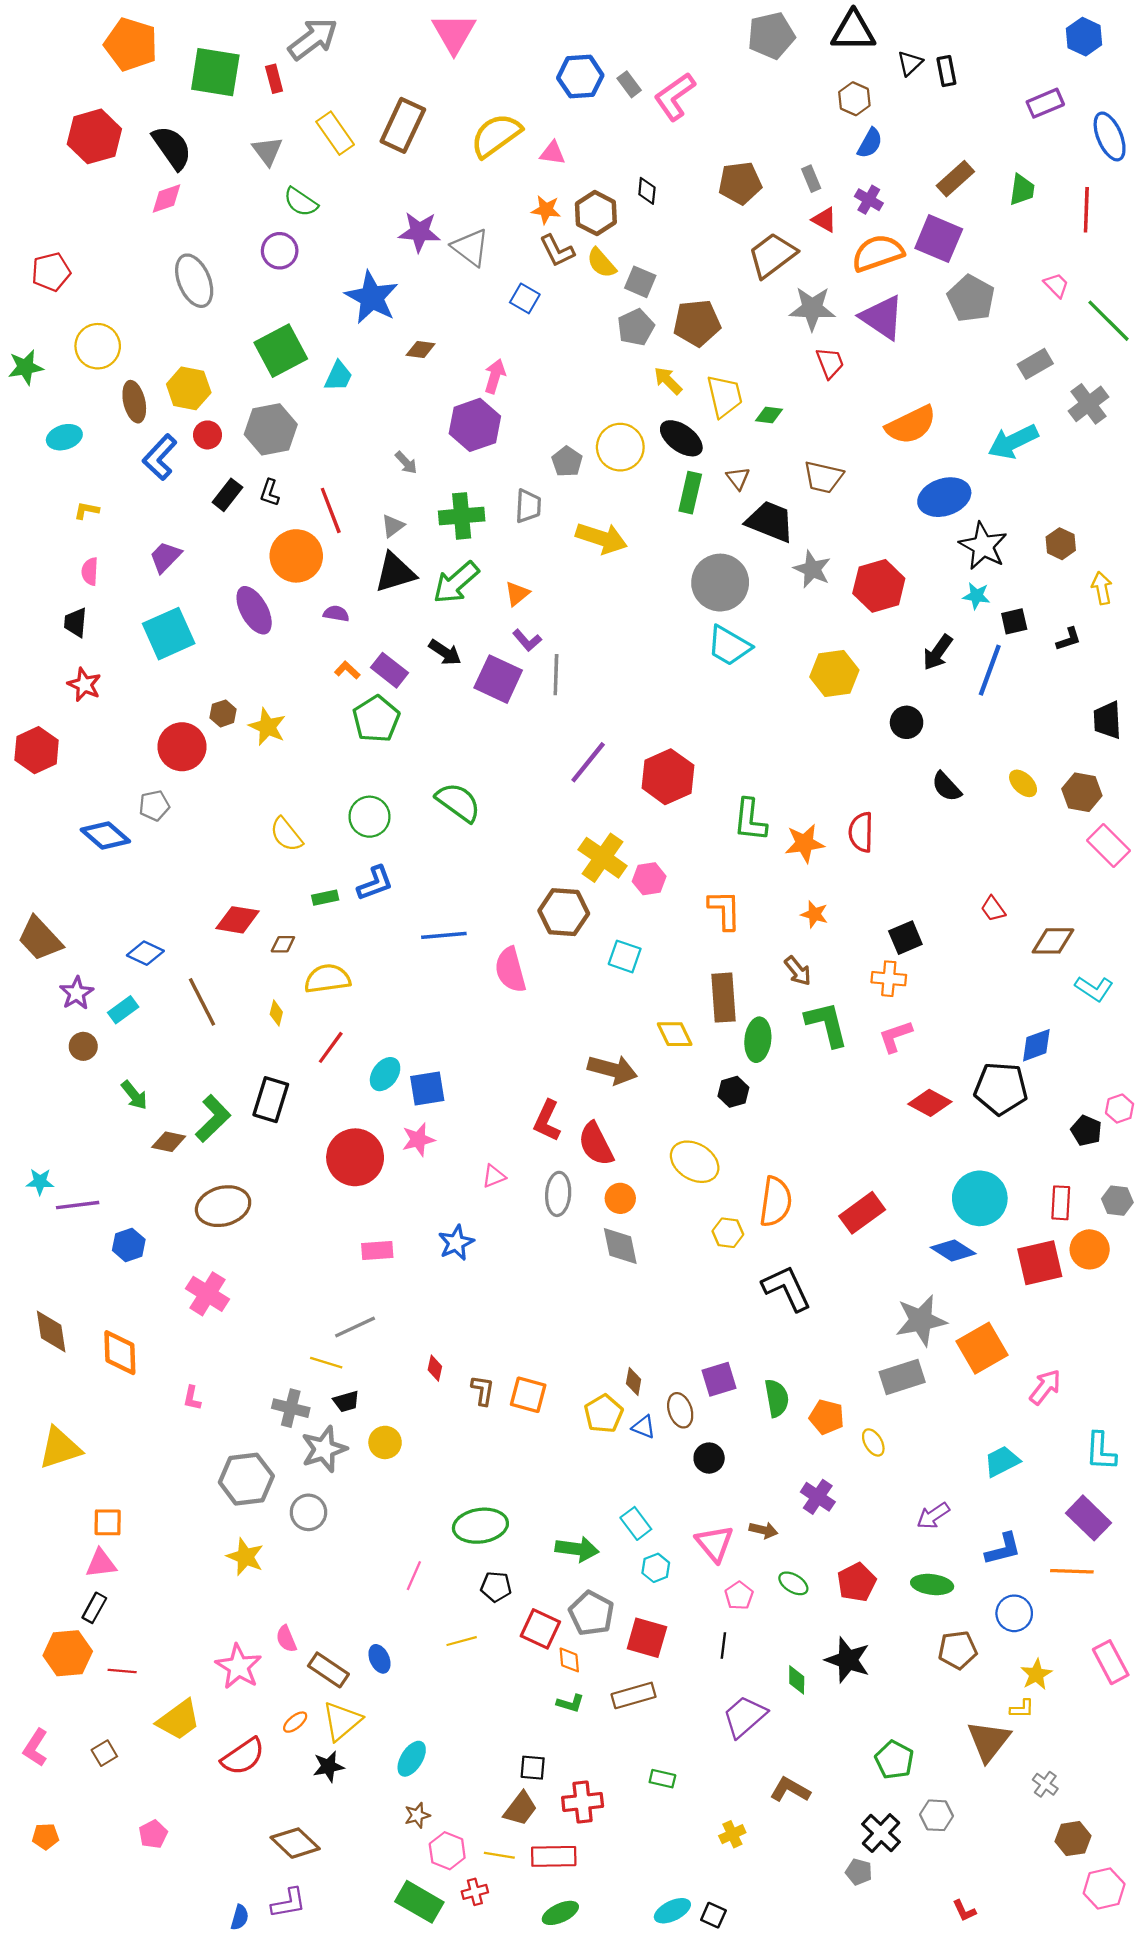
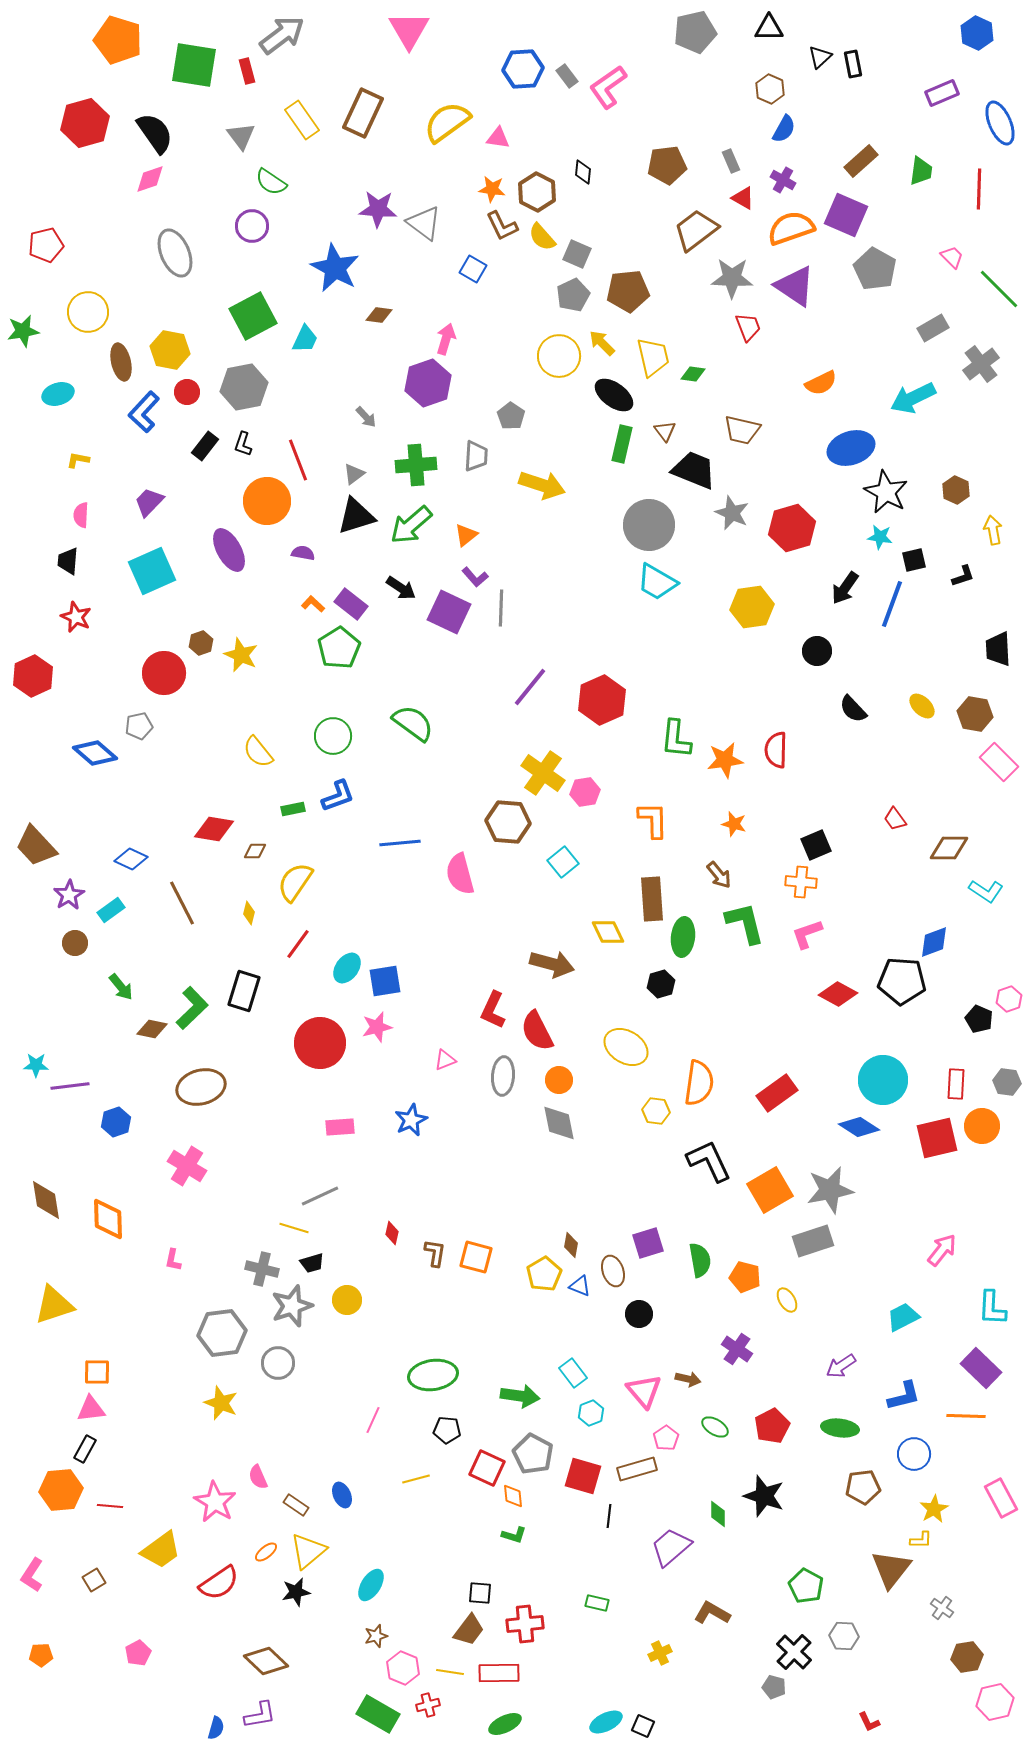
black triangle: (853, 31) -> (769, 28), size x0.7
orange semicircle: (911, 425) -> (821, 383), size x0.7
yellow circle: (620, 447) -> (559, 356), moved
cyan square: (625, 956) -> (563, 862), turned 32
yellow semicircle: (327, 979) -> (295, 882), turned -48
orange square: (982, 1348) -> (770, 1190), moved
black line: (723, 1646) -> (609, 1516), moved
brown rectangle: (328, 1670) -> (296, 1505), size x0.7
brown rectangle: (634, 1695) -> (637, 1469), moved

